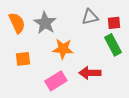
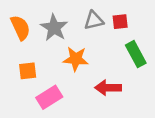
gray triangle: (90, 17) -> (94, 20), moved
red square: (114, 23) -> (120, 22), moved
pink rectangle: (56, 81) -> (49, 97), moved

